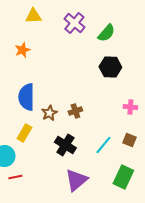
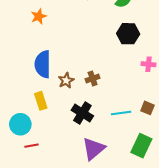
pink cross: (130, 107) -> (149, 64), moved
yellow rectangle: (24, 133) -> (41, 101), turned -48
cyan line: (103, 145) -> (121, 113), turned 42

